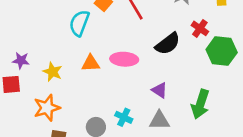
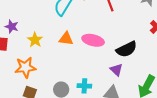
black semicircle: (168, 44) -> (127, 49), moved
cyan cross: (124, 117) -> (84, 86), turned -32

